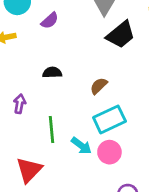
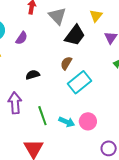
brown semicircle: (99, 86) -> (66, 63), moved
purple arrow: (20, 104) -> (15, 103), size x1.5
cyan rectangle: (109, 119) -> (79, 82), moved

